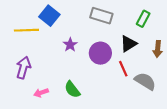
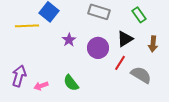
green rectangle: (143, 19) -> (139, 15), turned -63
purple arrow: (23, 68) -> (19, 76), moved
red line: (123, 69) -> (120, 63), turned 56

